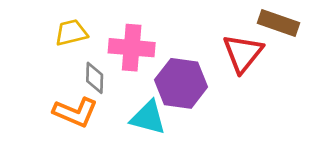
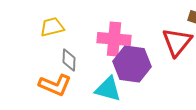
pink cross: (132, 48) -> (114, 39), moved

